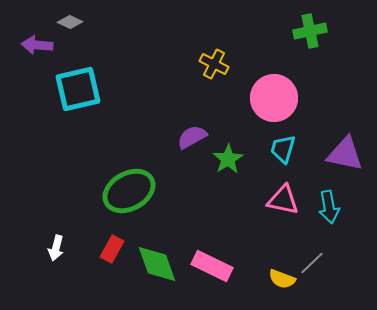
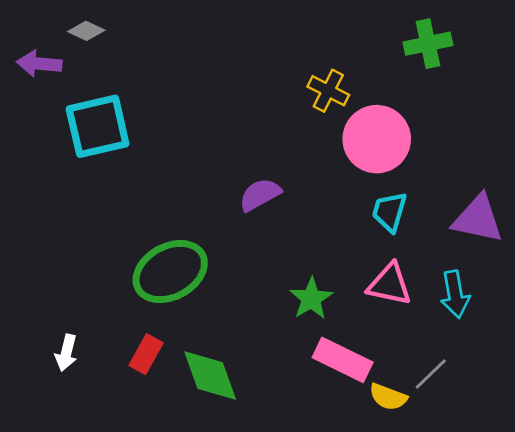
yellow cross: (214, 64) -> (328, 91), moved
green star: (228, 159) -> (311, 299), moved
pink rectangle: (212, 266) -> (343, 360), moved

